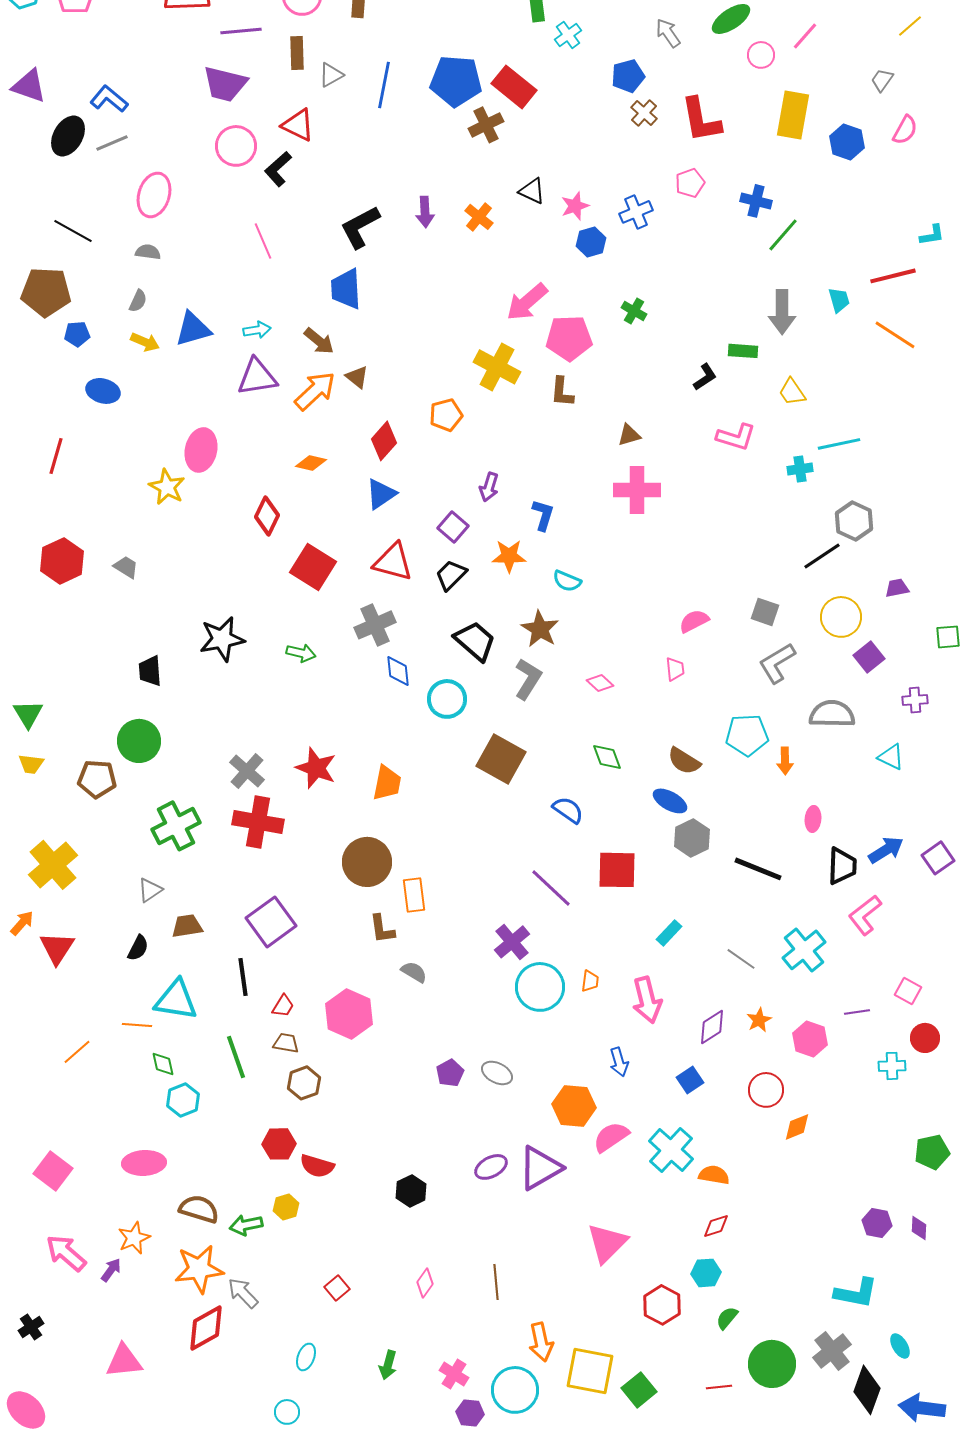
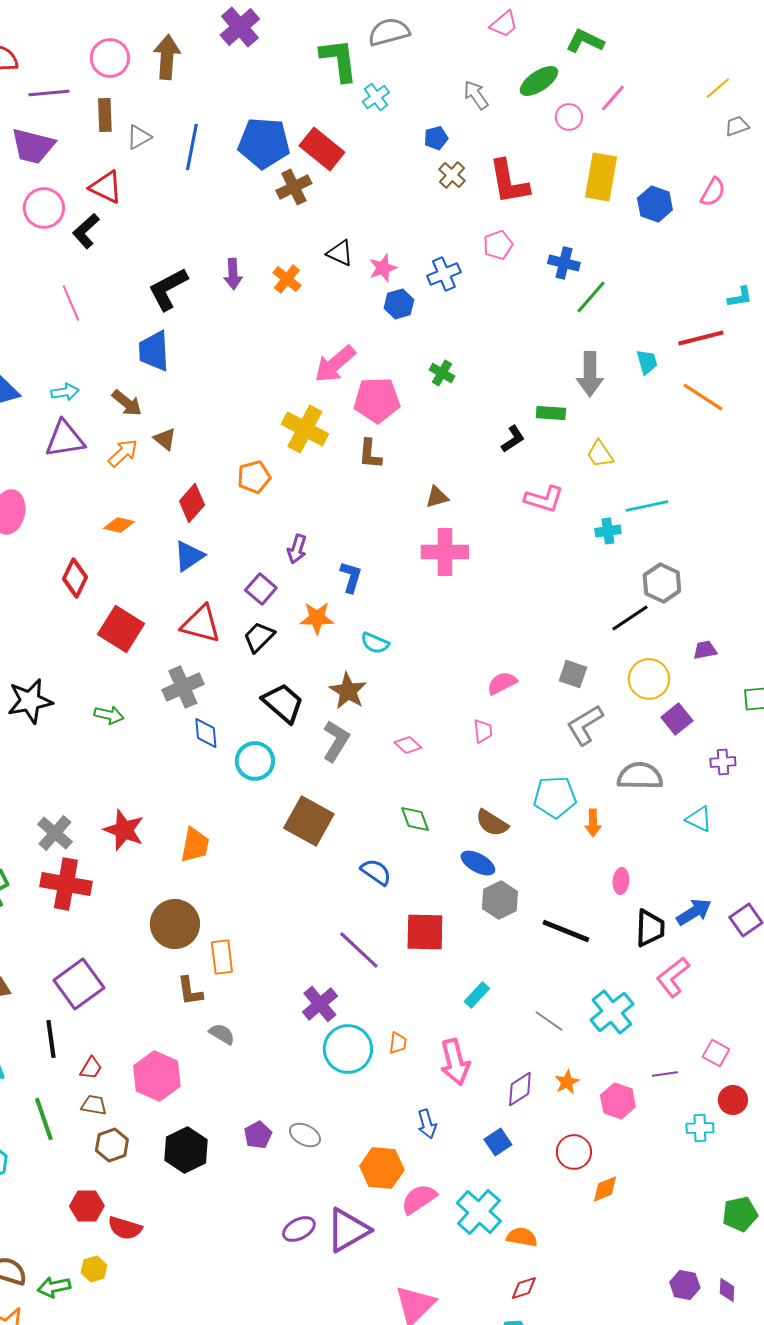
blue pentagon: (628, 76) -> (436, 138), size x0.7
gray trapezoid: (882, 80) -> (737, 126), moved, turned 35
orange arrow: (315, 391) -> (123, 453), size x0.7
black hexagon: (411, 1191) -> (186, 1150), moved, size x1.4

